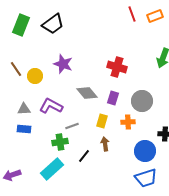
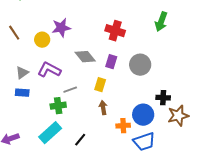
purple star: (63, 64) -> (61, 28), turned -30
yellow circle: (35, 76) -> (42, 40), moved
gray triangle: (24, 109) -> (22, 73), turned -32
orange cross: (128, 122) -> (123, 126), moved
black line: (84, 156) -> (80, 140), moved

